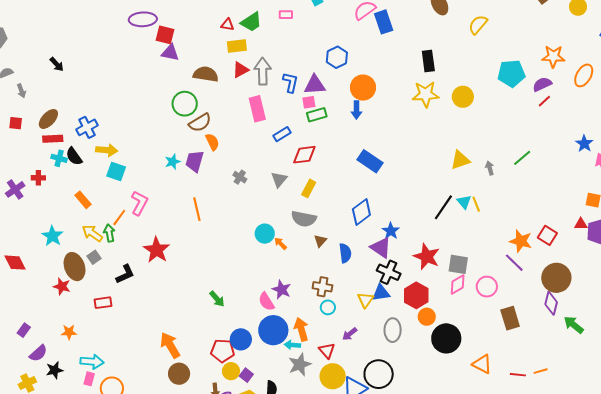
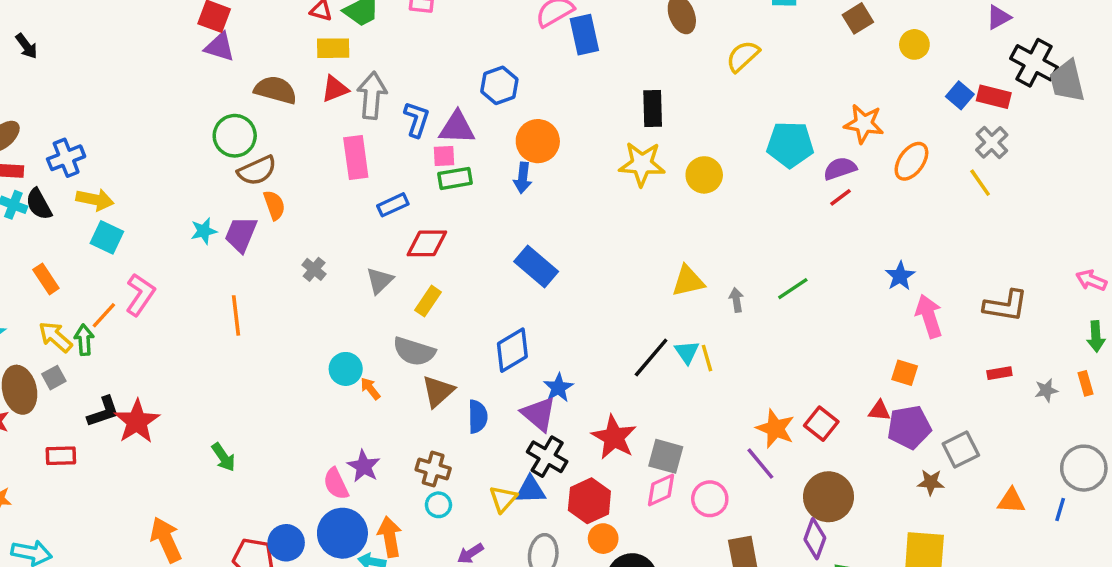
brown triangle: (320, 241) -> (438, 391), size x1.5
red star: (157, 250) -> (137, 422), moved
green arrow: (217, 299) -> (223, 457), moved

